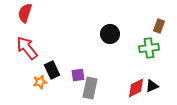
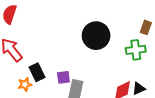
black circle: (110, 34) -> (96, 36), size x1.4

